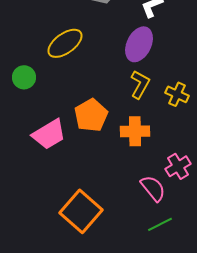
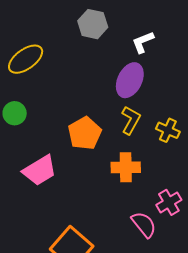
yellow ellipse: (65, 43) -> (26, 59), moved
orange pentagon: (91, 115) -> (85, 133), moved

